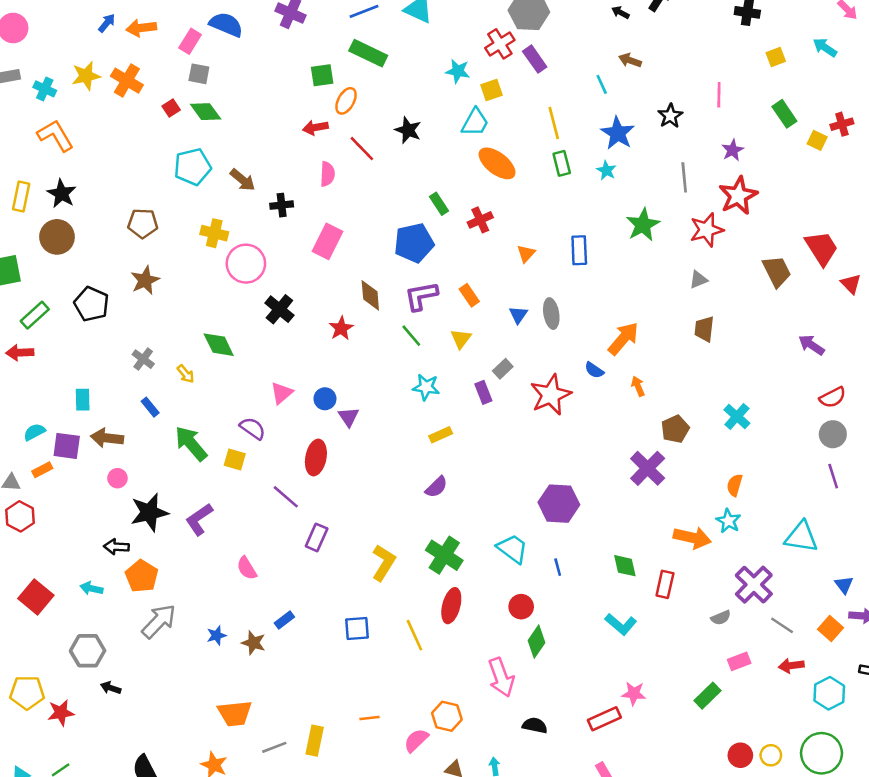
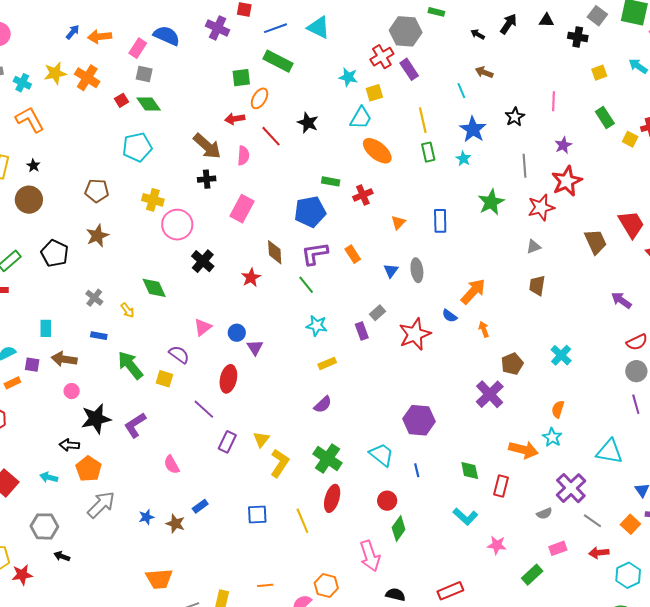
brown arrow: (243, 180) -> (207, 146), moved, size x1.4
black star: (62, 194) -> (33, 166), size x0.6
green rectangle: (439, 204) -> (331, 181), turned -48
yellow triangle: (461, 339) -> (261, 439), moved
blue rectangle: (150, 407) -> (99, 336), turned -42
purple square: (67, 446) -> (32, 365), size x0.7
pink star: (634, 694) -> (497, 545), moved

